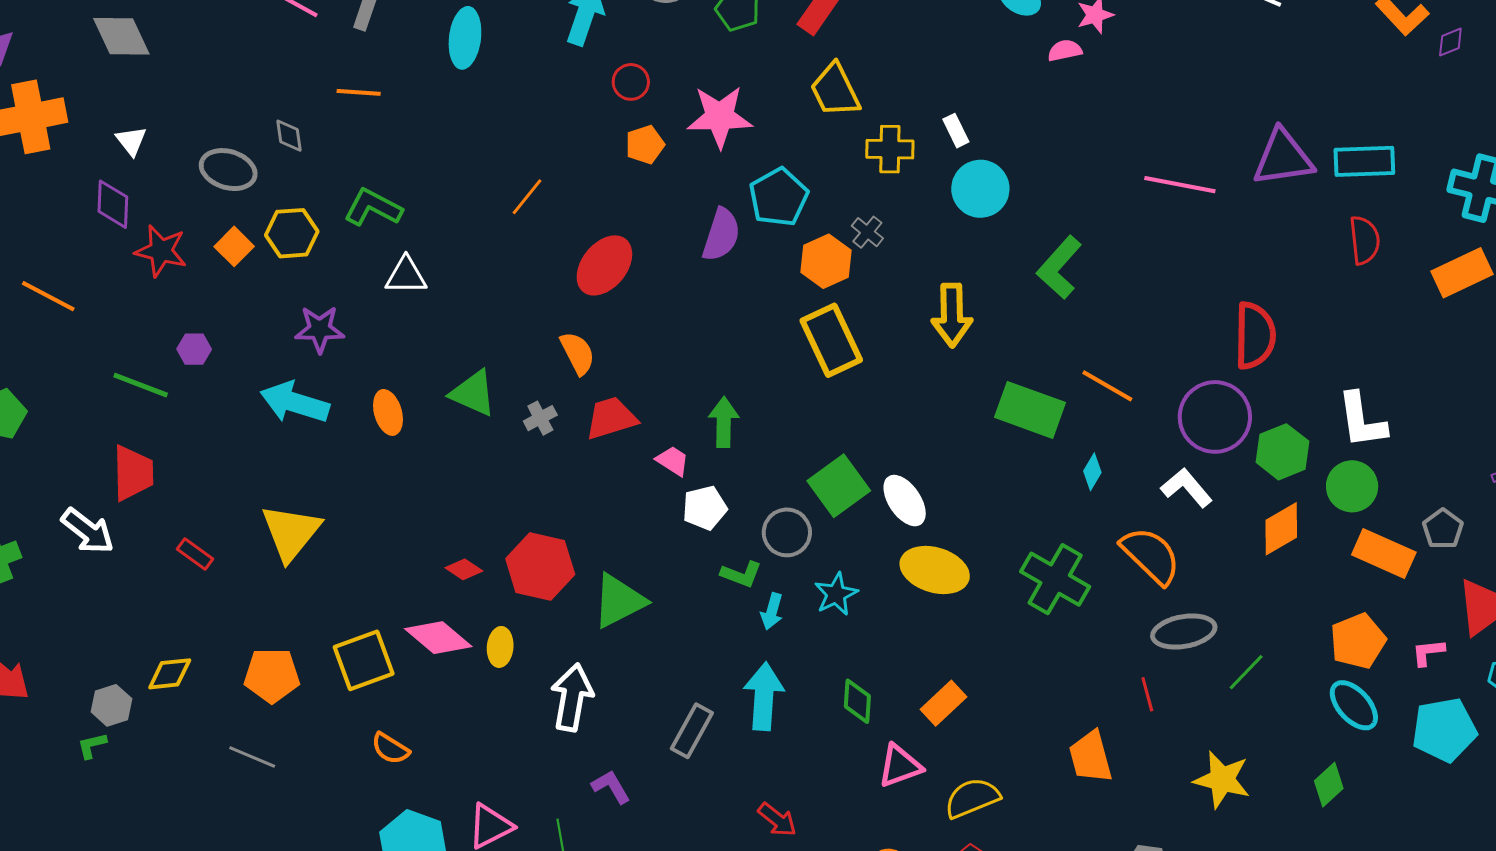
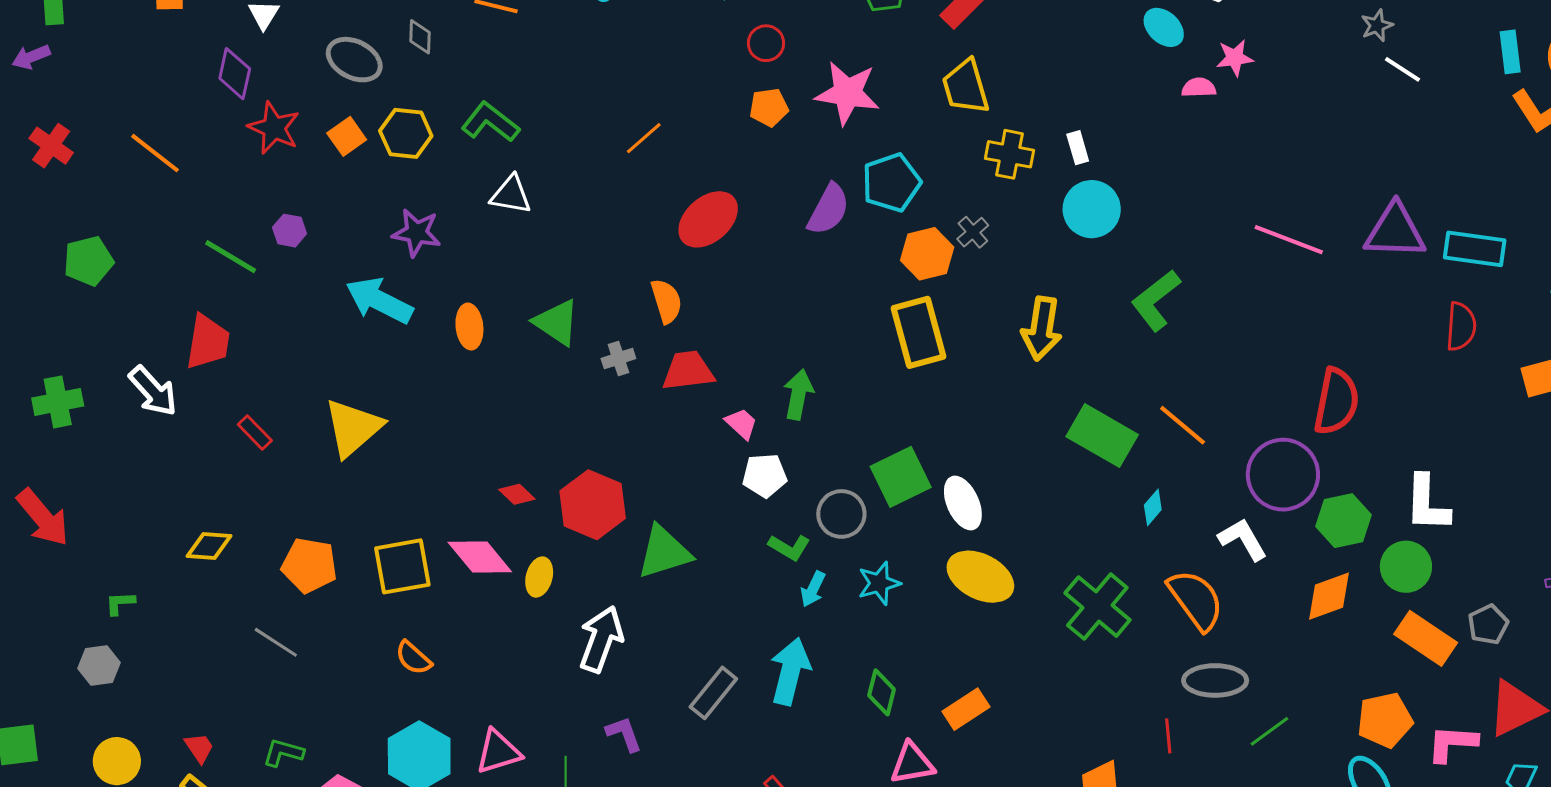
pink L-shape: (1428, 652) -> (1452, 743), size x1.5
gray hexagon: (111, 705) -> (99, 665), moved

